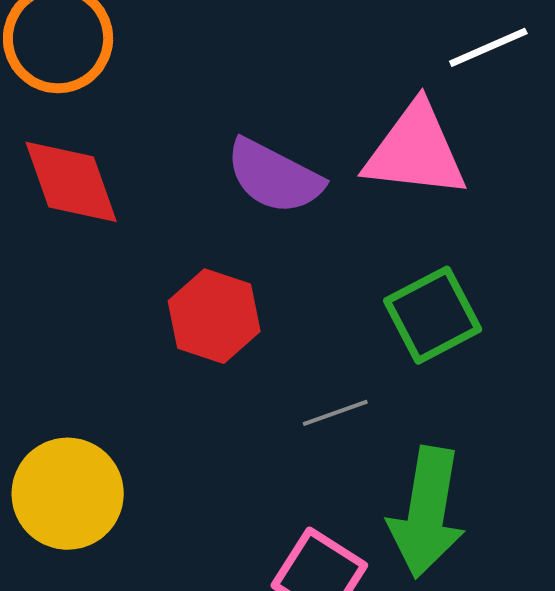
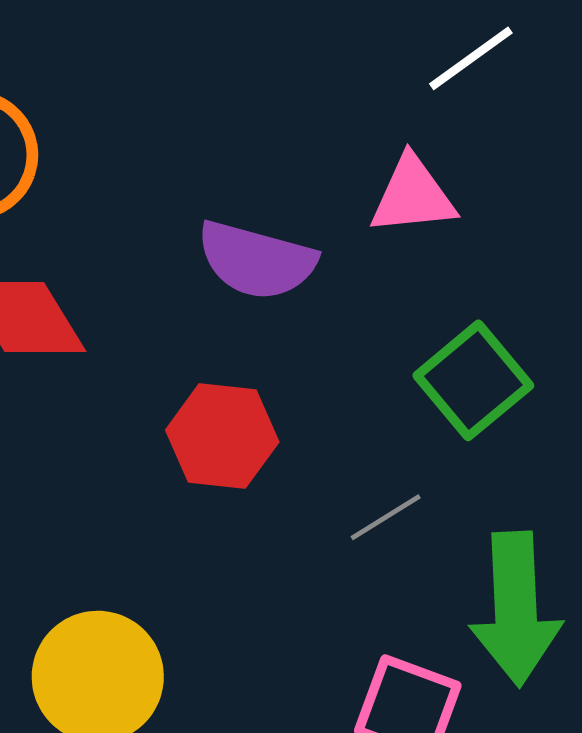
pink triangle: (415, 151) -> (413, 196), size x0.7

